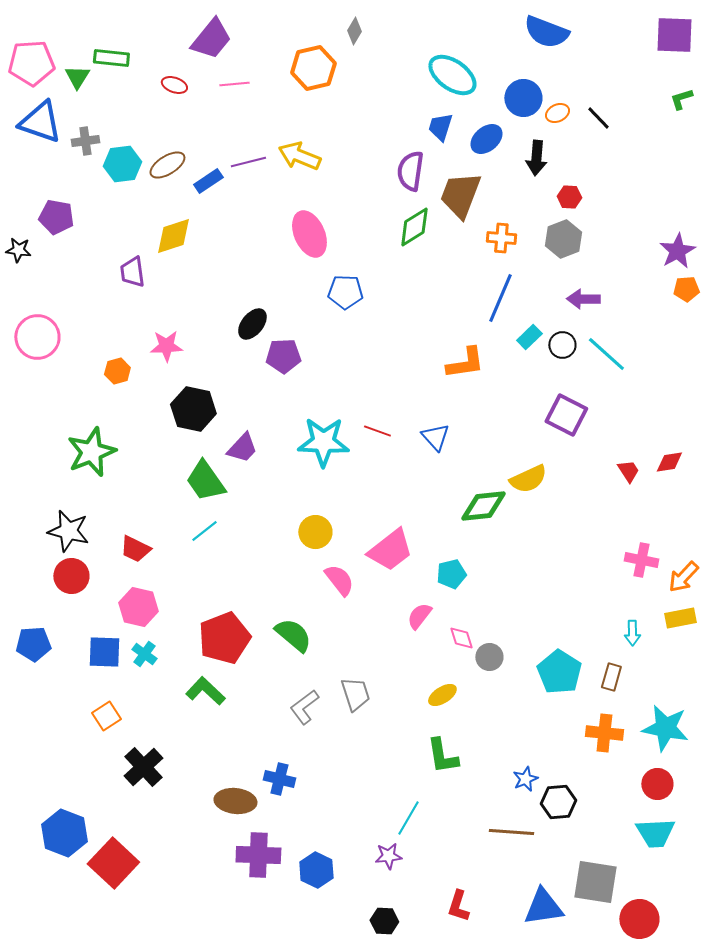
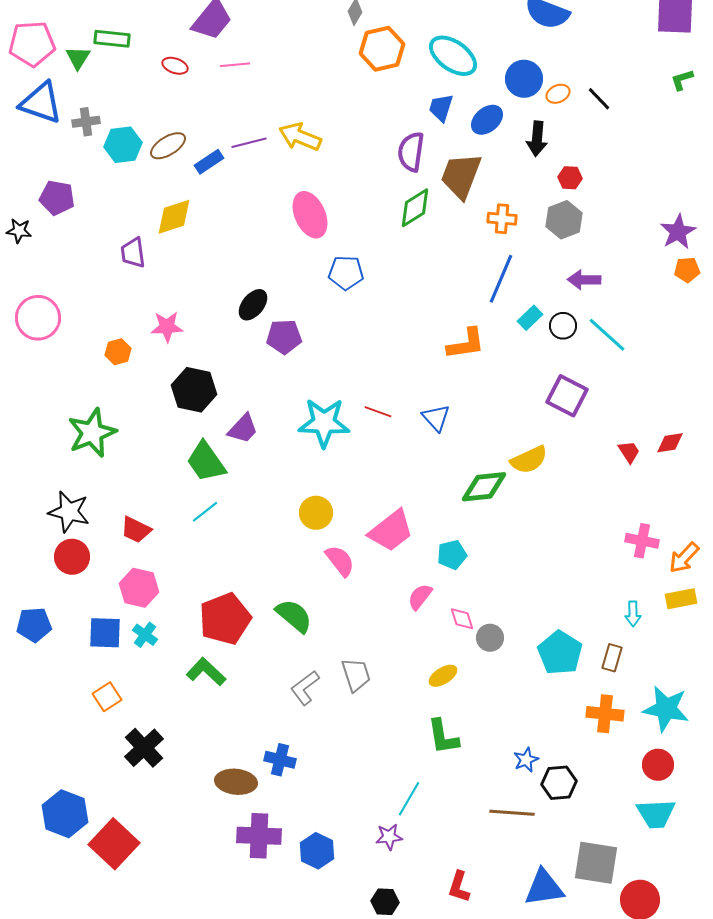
orange hexagon: (313, 68) -> (382, 49), moved

